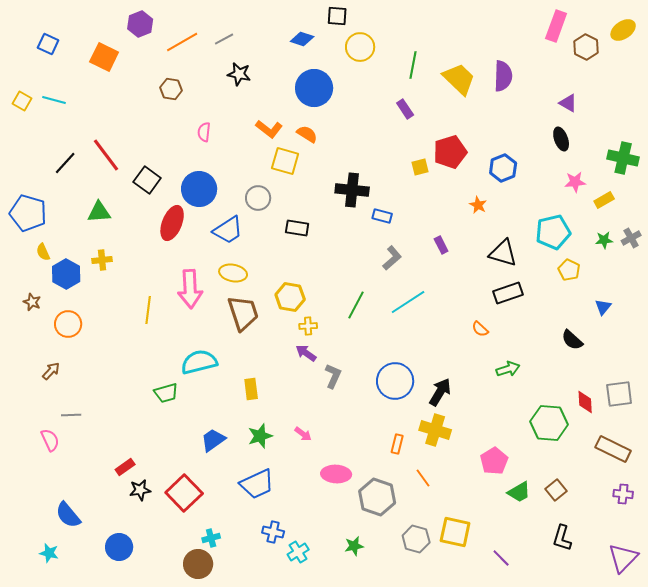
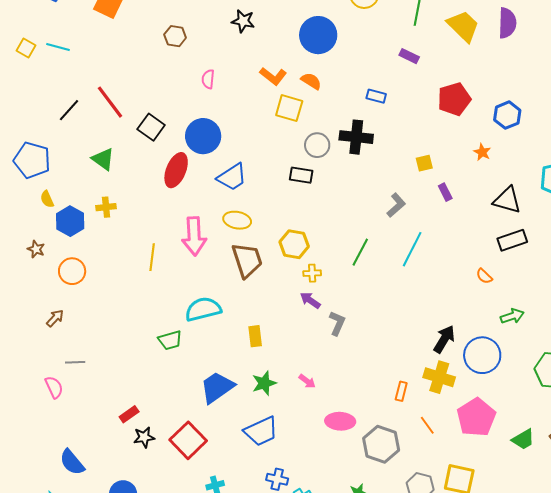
purple rectangle: (405, 109) -> (409, 56), turned -30
yellow square: (420, 167) -> (424, 163), moved
gray circle: (258, 198) -> (317, 145), moved
green triangle: (99, 212) -> (103, 159), turned 40
blue rectangle: (382, 216) -> (376, 96), moved
cyan line: (408, 302) -> (412, 249), turned -30
blue circle: (395, 381) -> (482, 355), moved
blue trapezoid: (213, 440) -> (217, 387), size x1.4
pink pentagon: (494, 461) -> (476, 417), moved, size x1.4

